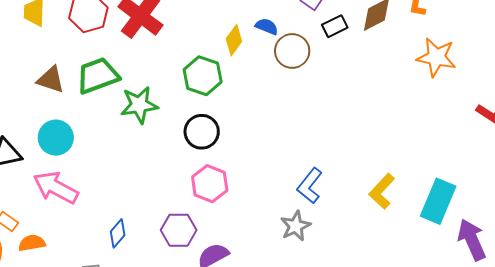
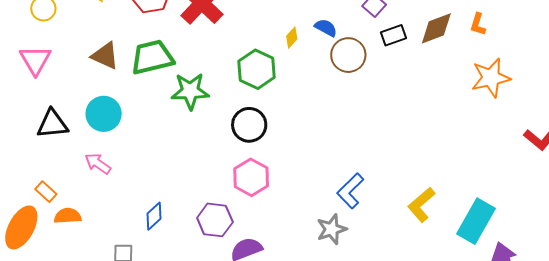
yellow diamond: (234, 40) -> (292, 38), size x0.7
orange star: (436, 57) -> (491, 78), turned -30
pink arrow: (56, 188) -> (98, 164), size x0.6

